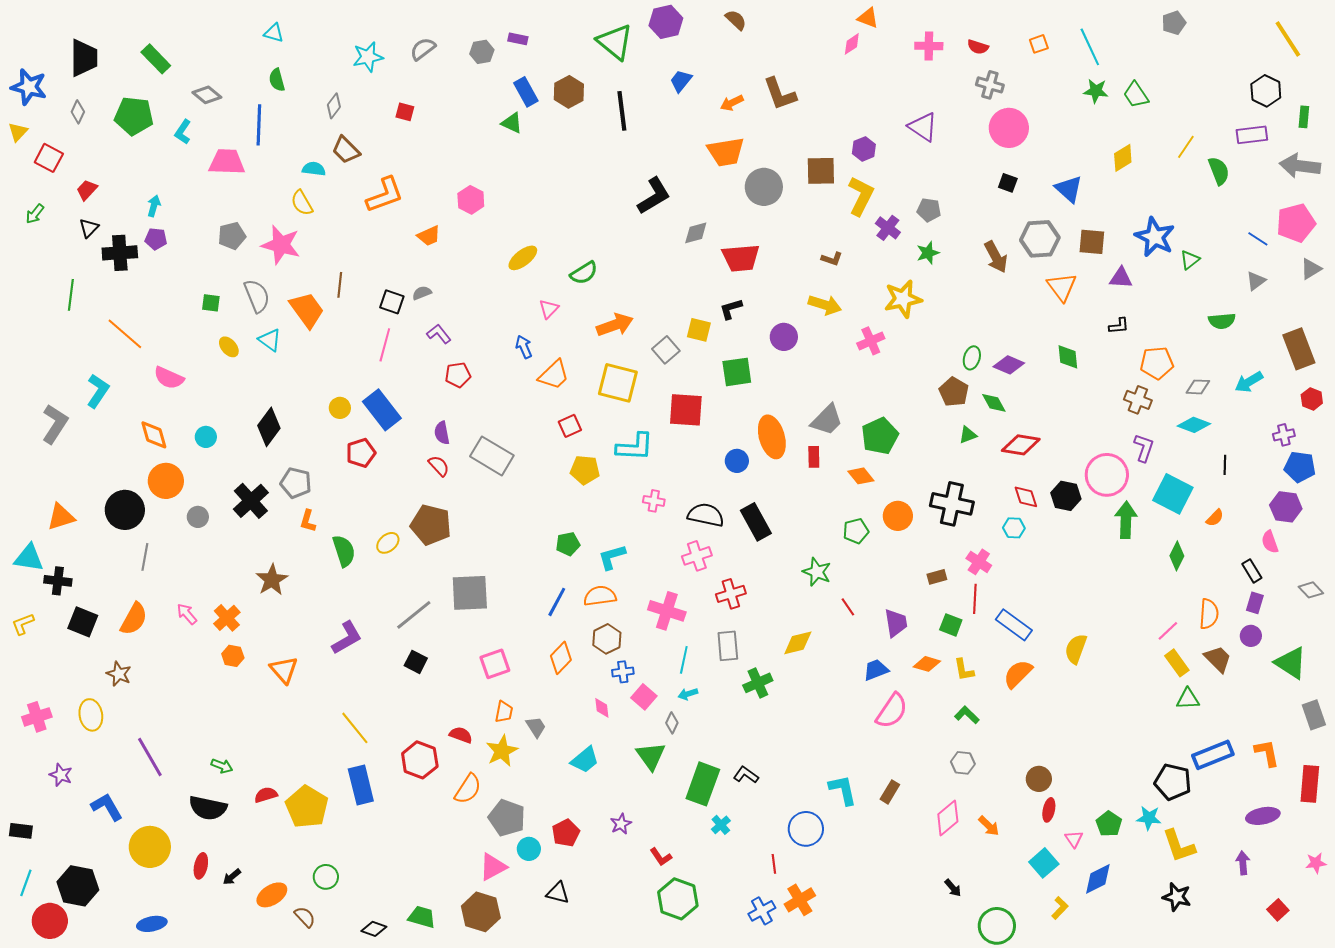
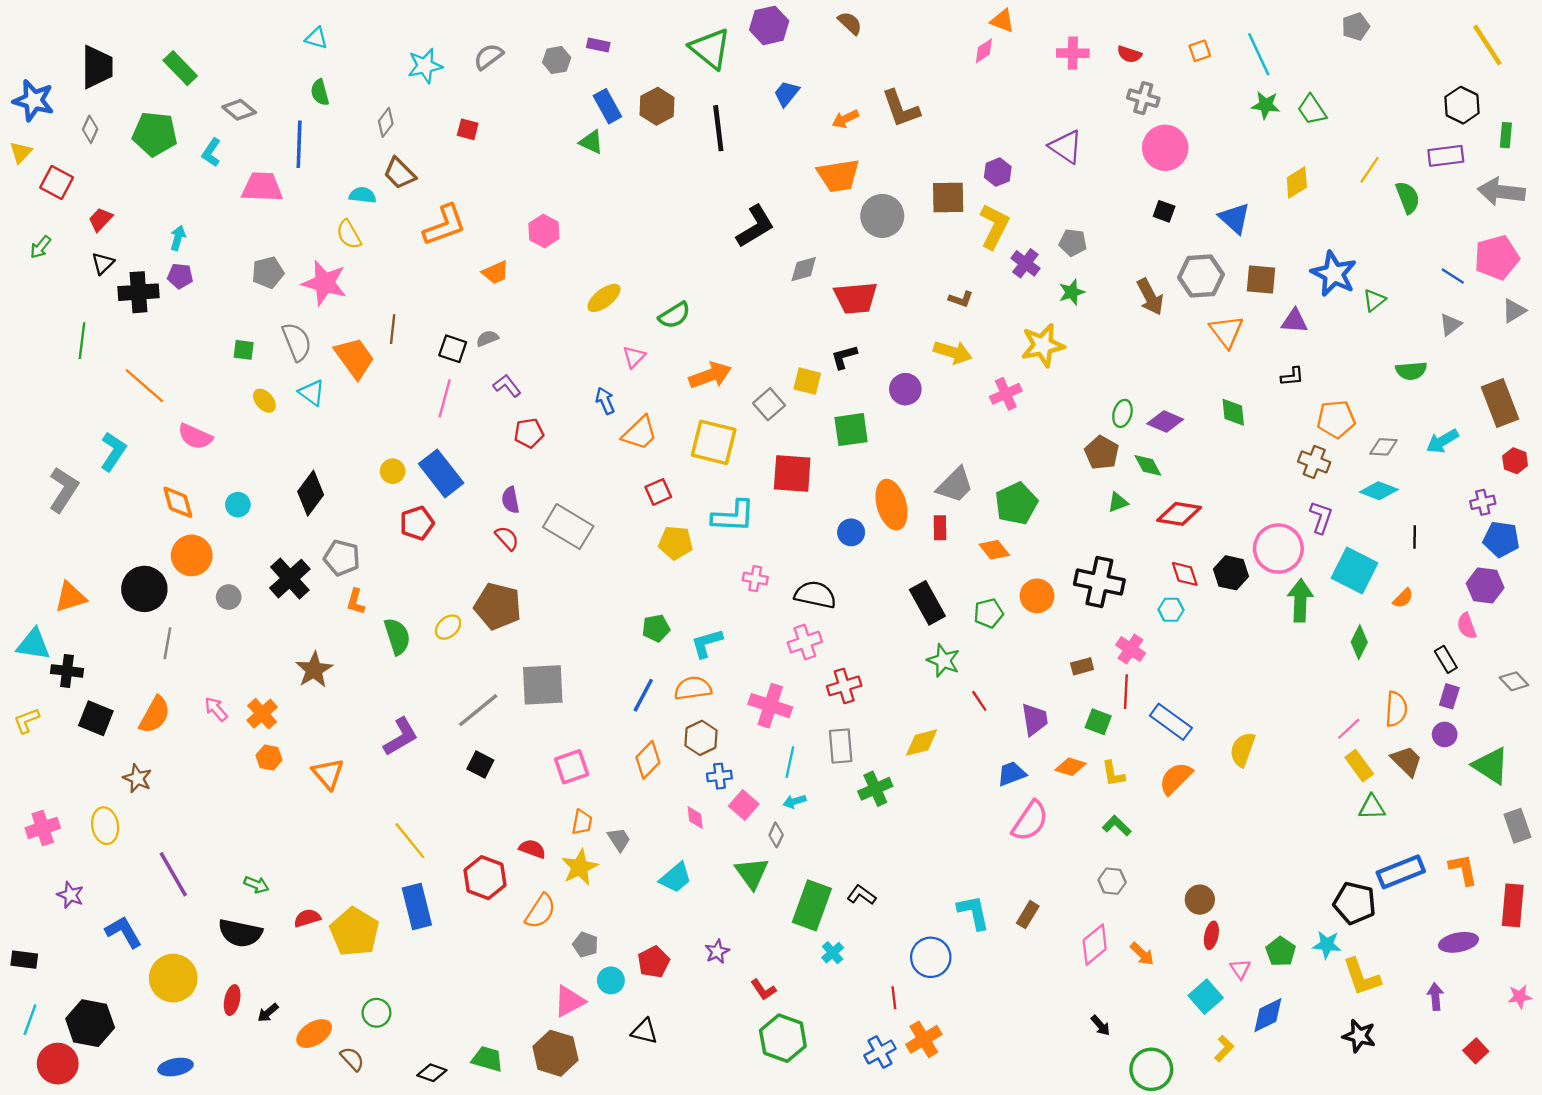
black rectangle: (756, 522) -> (927, 603), moved
gray pentagon: (507, 818) -> (585, 945), size x0.6

